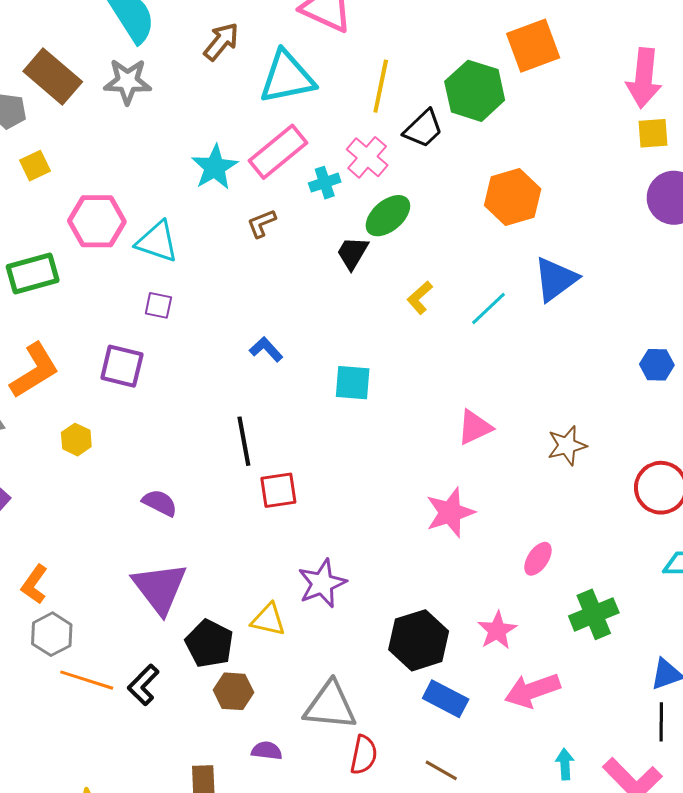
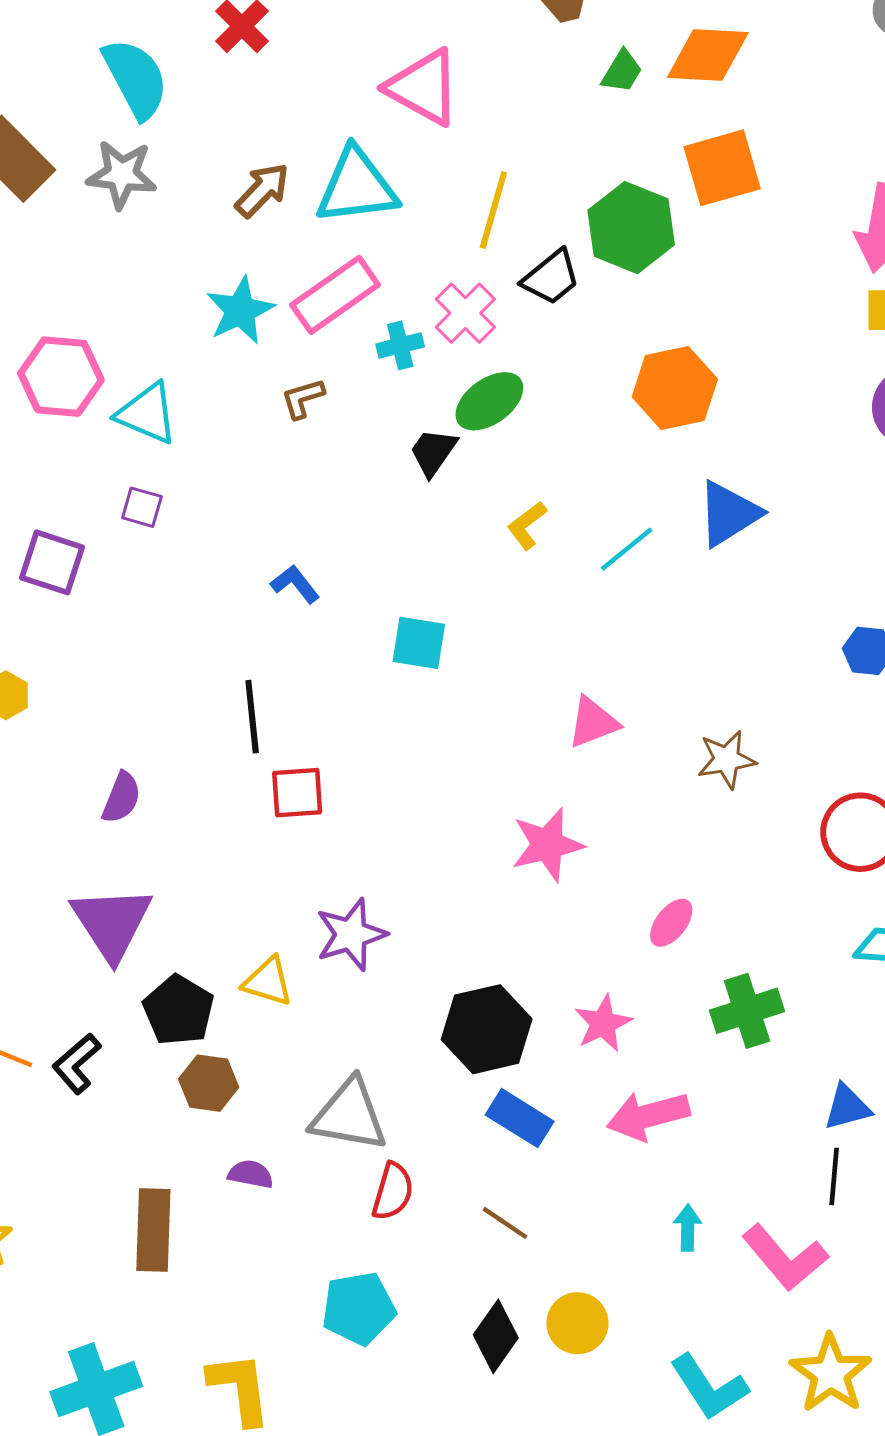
brown arrow: (221, 42) -> (262, 190), moved
purple square: (122, 366) -> (52, 562), moved
purple semicircle: (160, 503) -> (121, 798), turned 81

